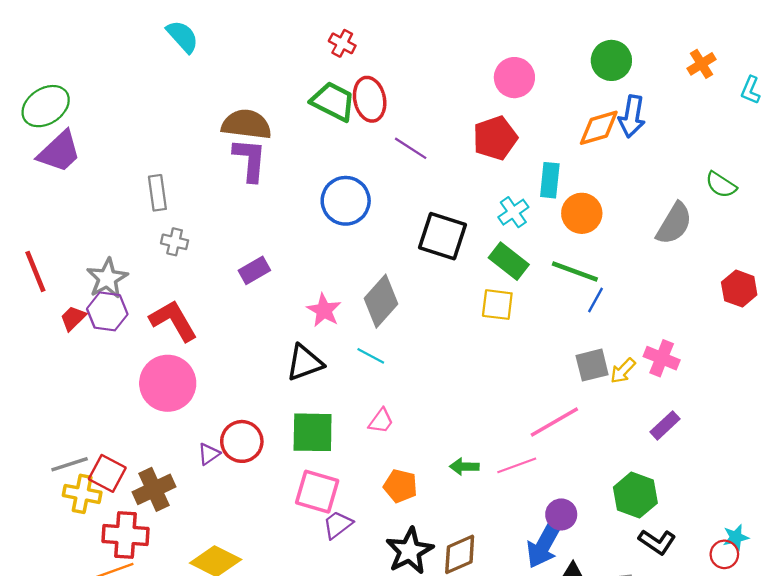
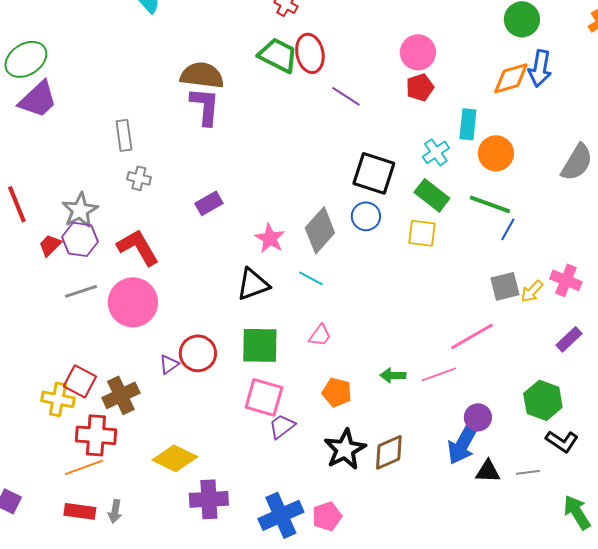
pink circle: (514, 78) -> (418, 52), moved
red pentagon: (495, 138) -> (420, 87), size x0.7
blue circle: (346, 201) -> (366, 216), moved, size x0.7
gray line: (70, 464) -> (81, 291), moved

